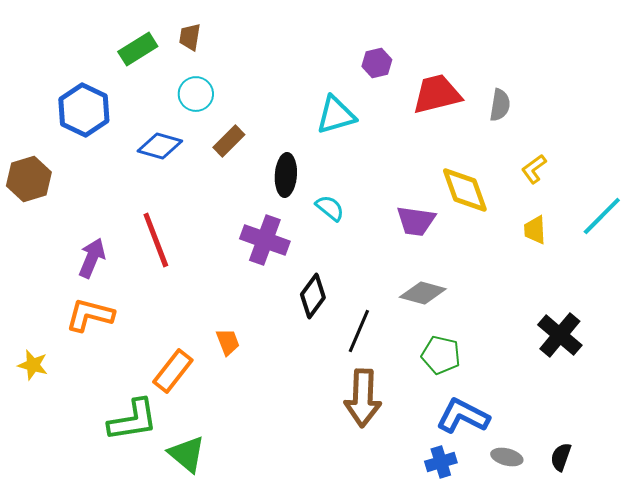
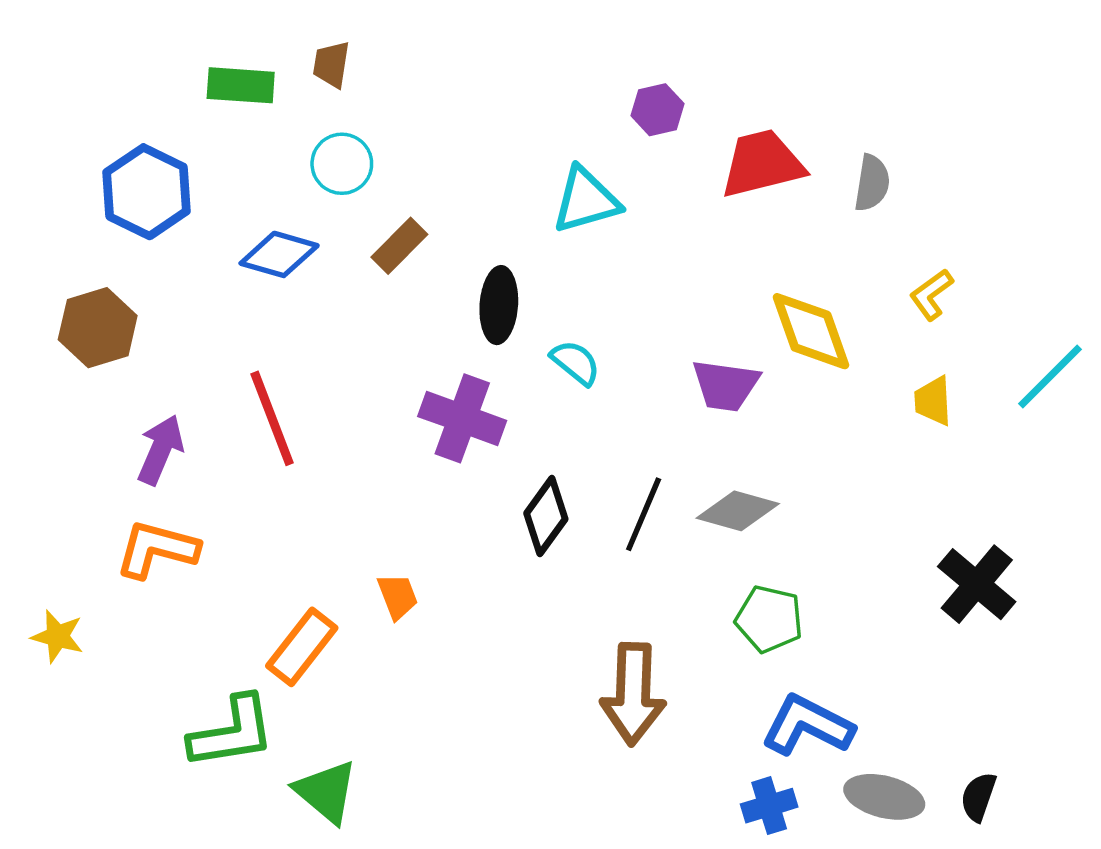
green rectangle: (138, 49) -> (241, 85), turned 36
brown hexagon: (29, 179) -> (98, 328), moved
black line: (359, 331) -> (644, 514), moved
gray ellipse: (507, 457) -> (884, 797), size x1.4

